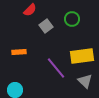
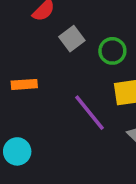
green circle: (72, 19) -> (112, 51), moved

